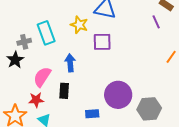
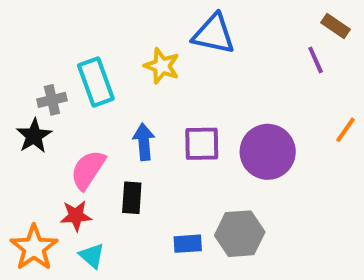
purple square: (102, 42) -> (202, 144), moved
purple circle: (118, 95) -> (268, 152), moved
gray hexagon: (149, 109) -> (240, 234), moved

